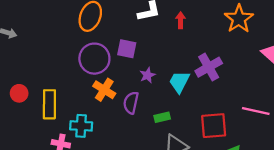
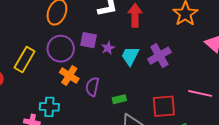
red arrow: (181, 20) -> (135, 15), size x1.6
purple star: (147, 75) -> (108, 48), moved
cyan trapezoid: (179, 82) -> (130, 56), moved
yellow rectangle: (49, 104) -> (25, 59), moved, turned 30

